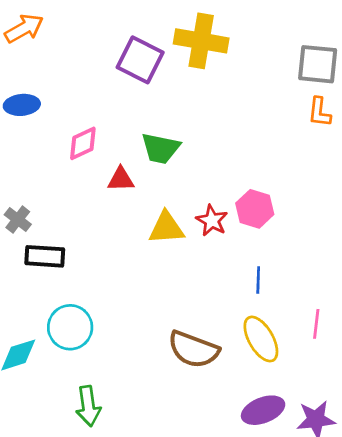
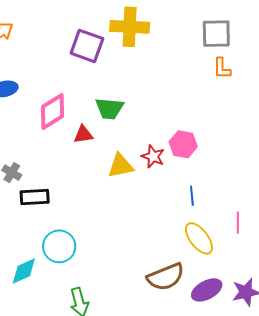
pink diamond: (83, 143) -> (53, 112), size x1.4
brown semicircle: (193, 349) -> (166, 277), moved, turned -36

